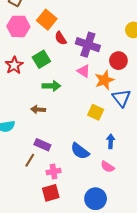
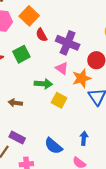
green arrow: (51, 86) -> (43, 84), moved
yellow square: (96, 112) -> (59, 100), moved

